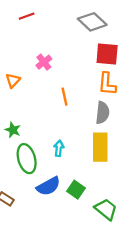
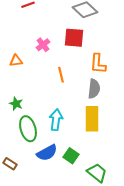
red square: (107, 54) -> (74, 38), moved
orange triangle: (13, 80) -> (16, 61), turned 40
cyan arrow: (59, 148) -> (56, 120), size x1.5

